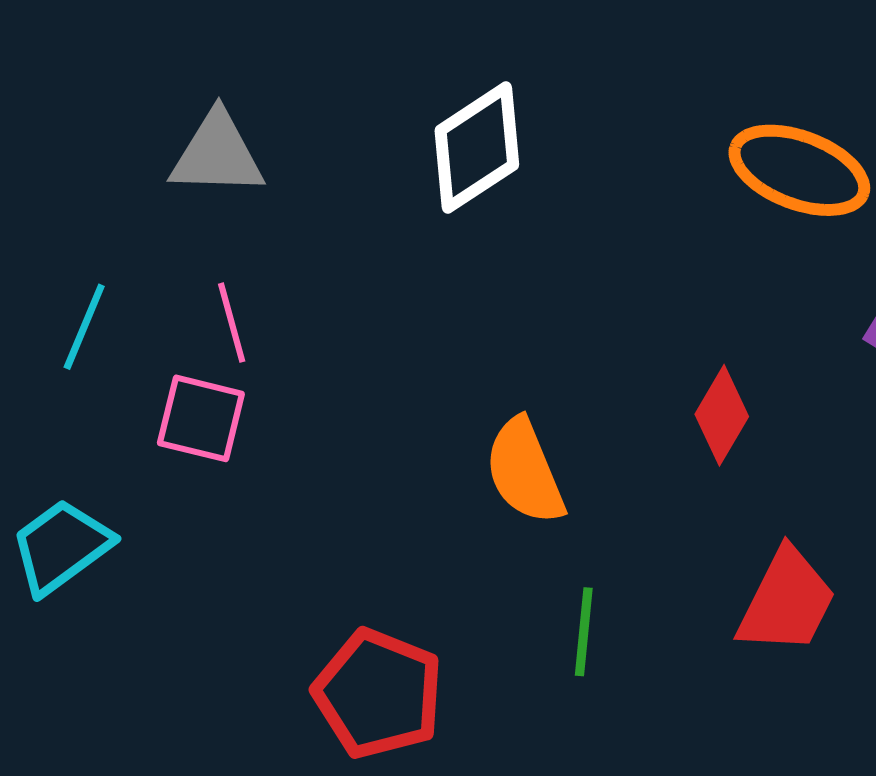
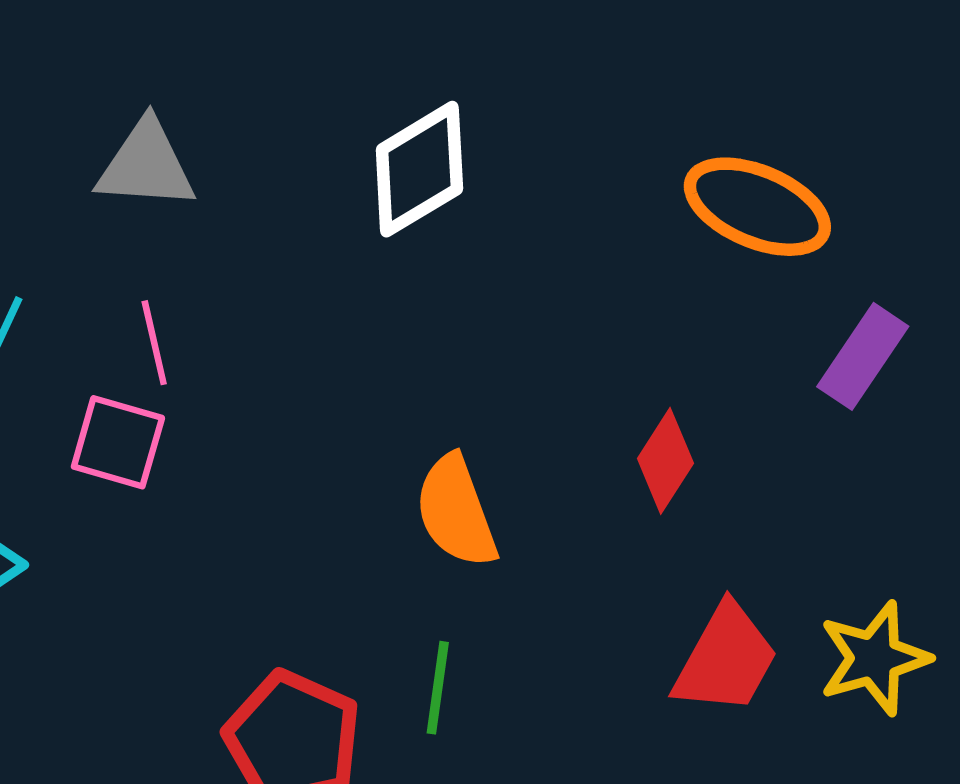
green line: (584, 632) -> (438, 688), moved

